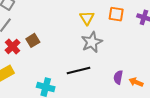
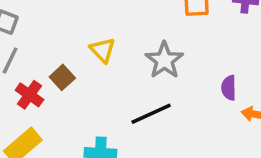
yellow triangle: (87, 18) -> (102, 50), moved
purple semicircle: (118, 77) -> (229, 88), moved

